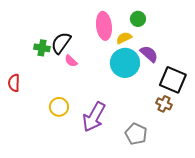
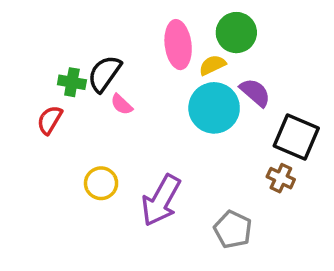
green circle: (138, 19) -> (236, 33), size x1.5
red semicircle: (14, 83) -> (50, 120), moved, turned 30

